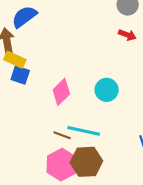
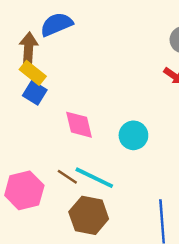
pink diamond: (61, 92) -> (79, 125), turned -72
pink hexagon: (62, 165) -> (24, 190), moved

